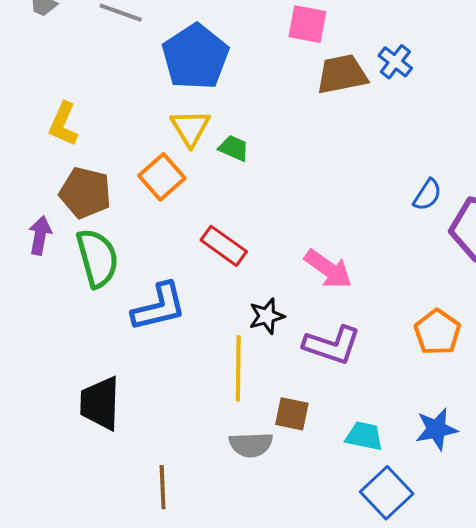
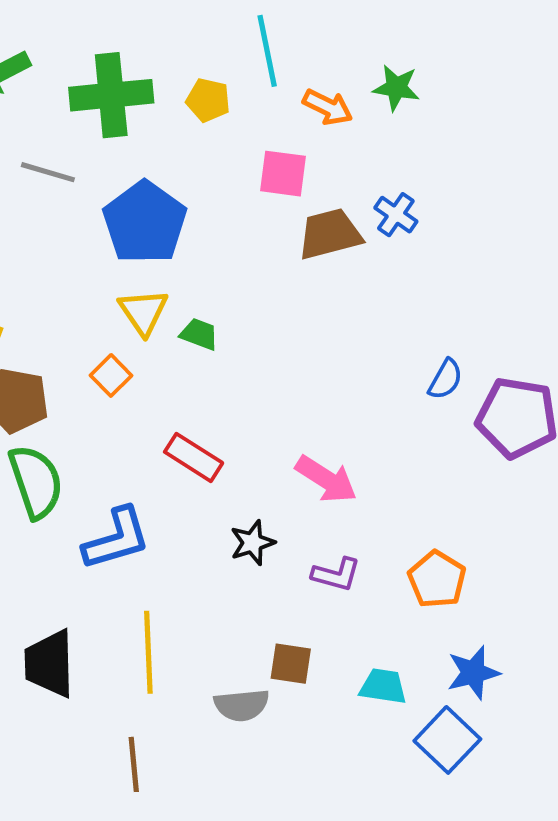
orange square: (162, 177) -> (111, 375), size x0.7
orange pentagon: (437, 332) -> (437, 579), moved
purple L-shape: (332, 345) -> (336, 574), size x0.7
yellow line: (238, 368) -> (148, 652), moved
blue square: (387, 493) -> (447, 740), moved

